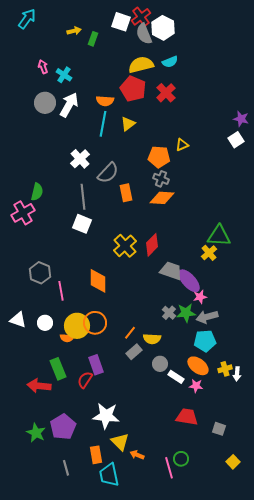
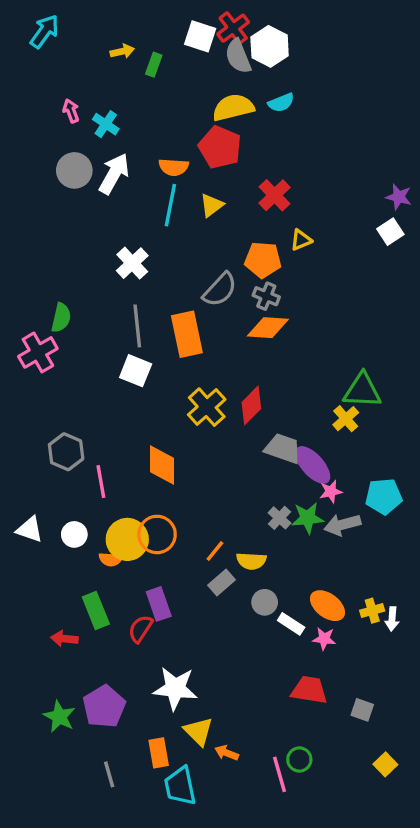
red cross: (166, 93) -> (275, 195), moved
gray semicircle: (108, 173) -> (220, 290), moved
orange rectangle: (126, 193) -> (187, 334), moved, size x1.5
cyan pentagon: (205, 341) -> (384, 496), moved
red arrow: (39, 386) -> (64, 639), size x0.7

